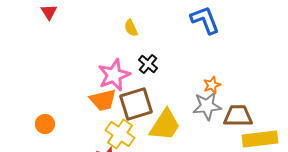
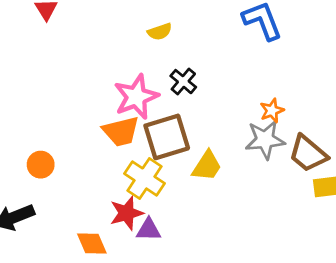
yellow semicircle: (131, 28) -> (160, 32), turned -84
brown trapezoid: (238, 116) -> (308, 154), turned -140
yellow trapezoid: (165, 125) -> (207, 166), size x0.7

